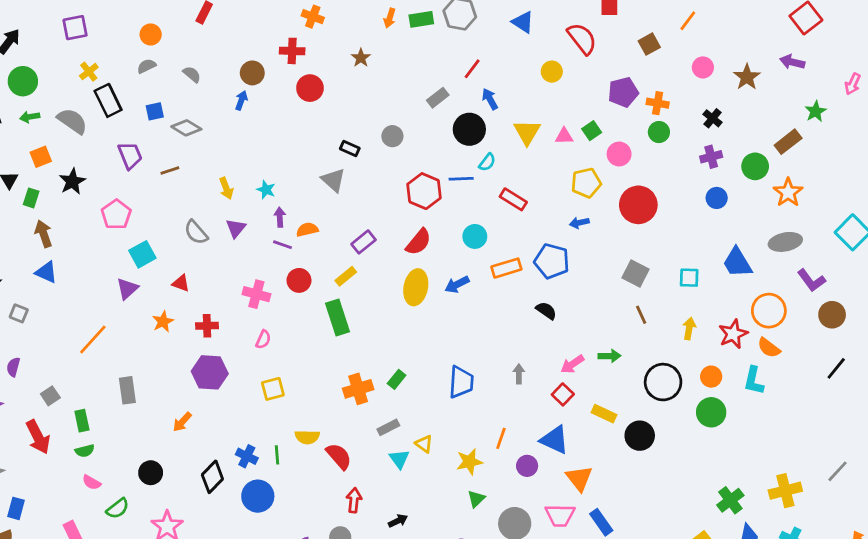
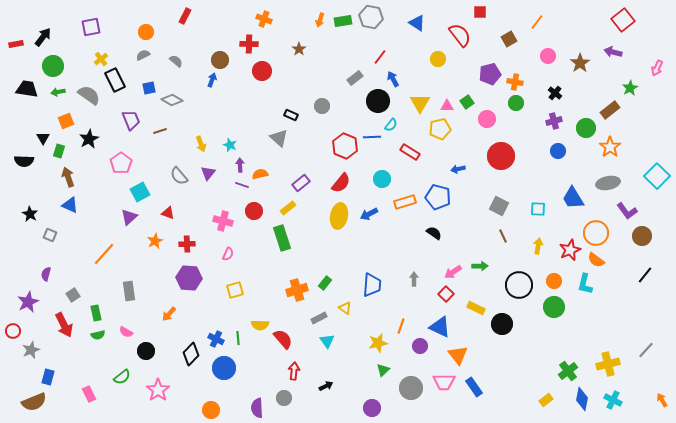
yellow pentagon: (586, 183) -> (440, 129), moved
yellow triangle: (424, 444) -> (345, 308), moved
pink semicircle: (92, 482) -> (126, 332), moved

